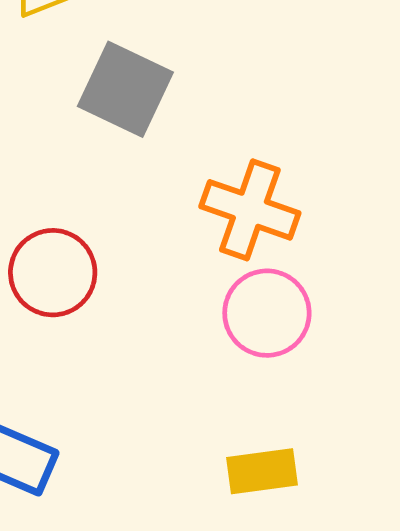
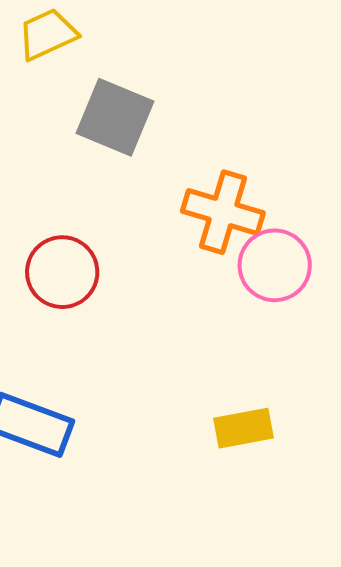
pink circle: (267, 313) -> (275, 265), moved

